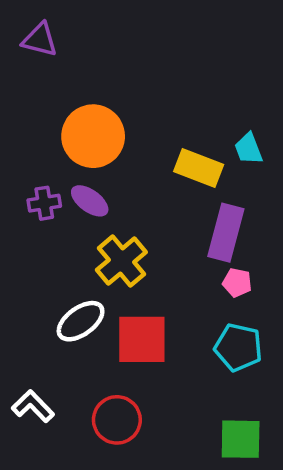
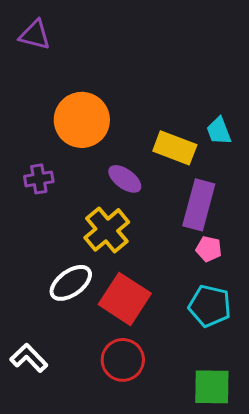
purple ellipse: (90, 201) -> (125, 179), moved
red square: (142, 339) -> (125, 299), turned 33
red circle: (117, 420) -> (123, 360), moved

